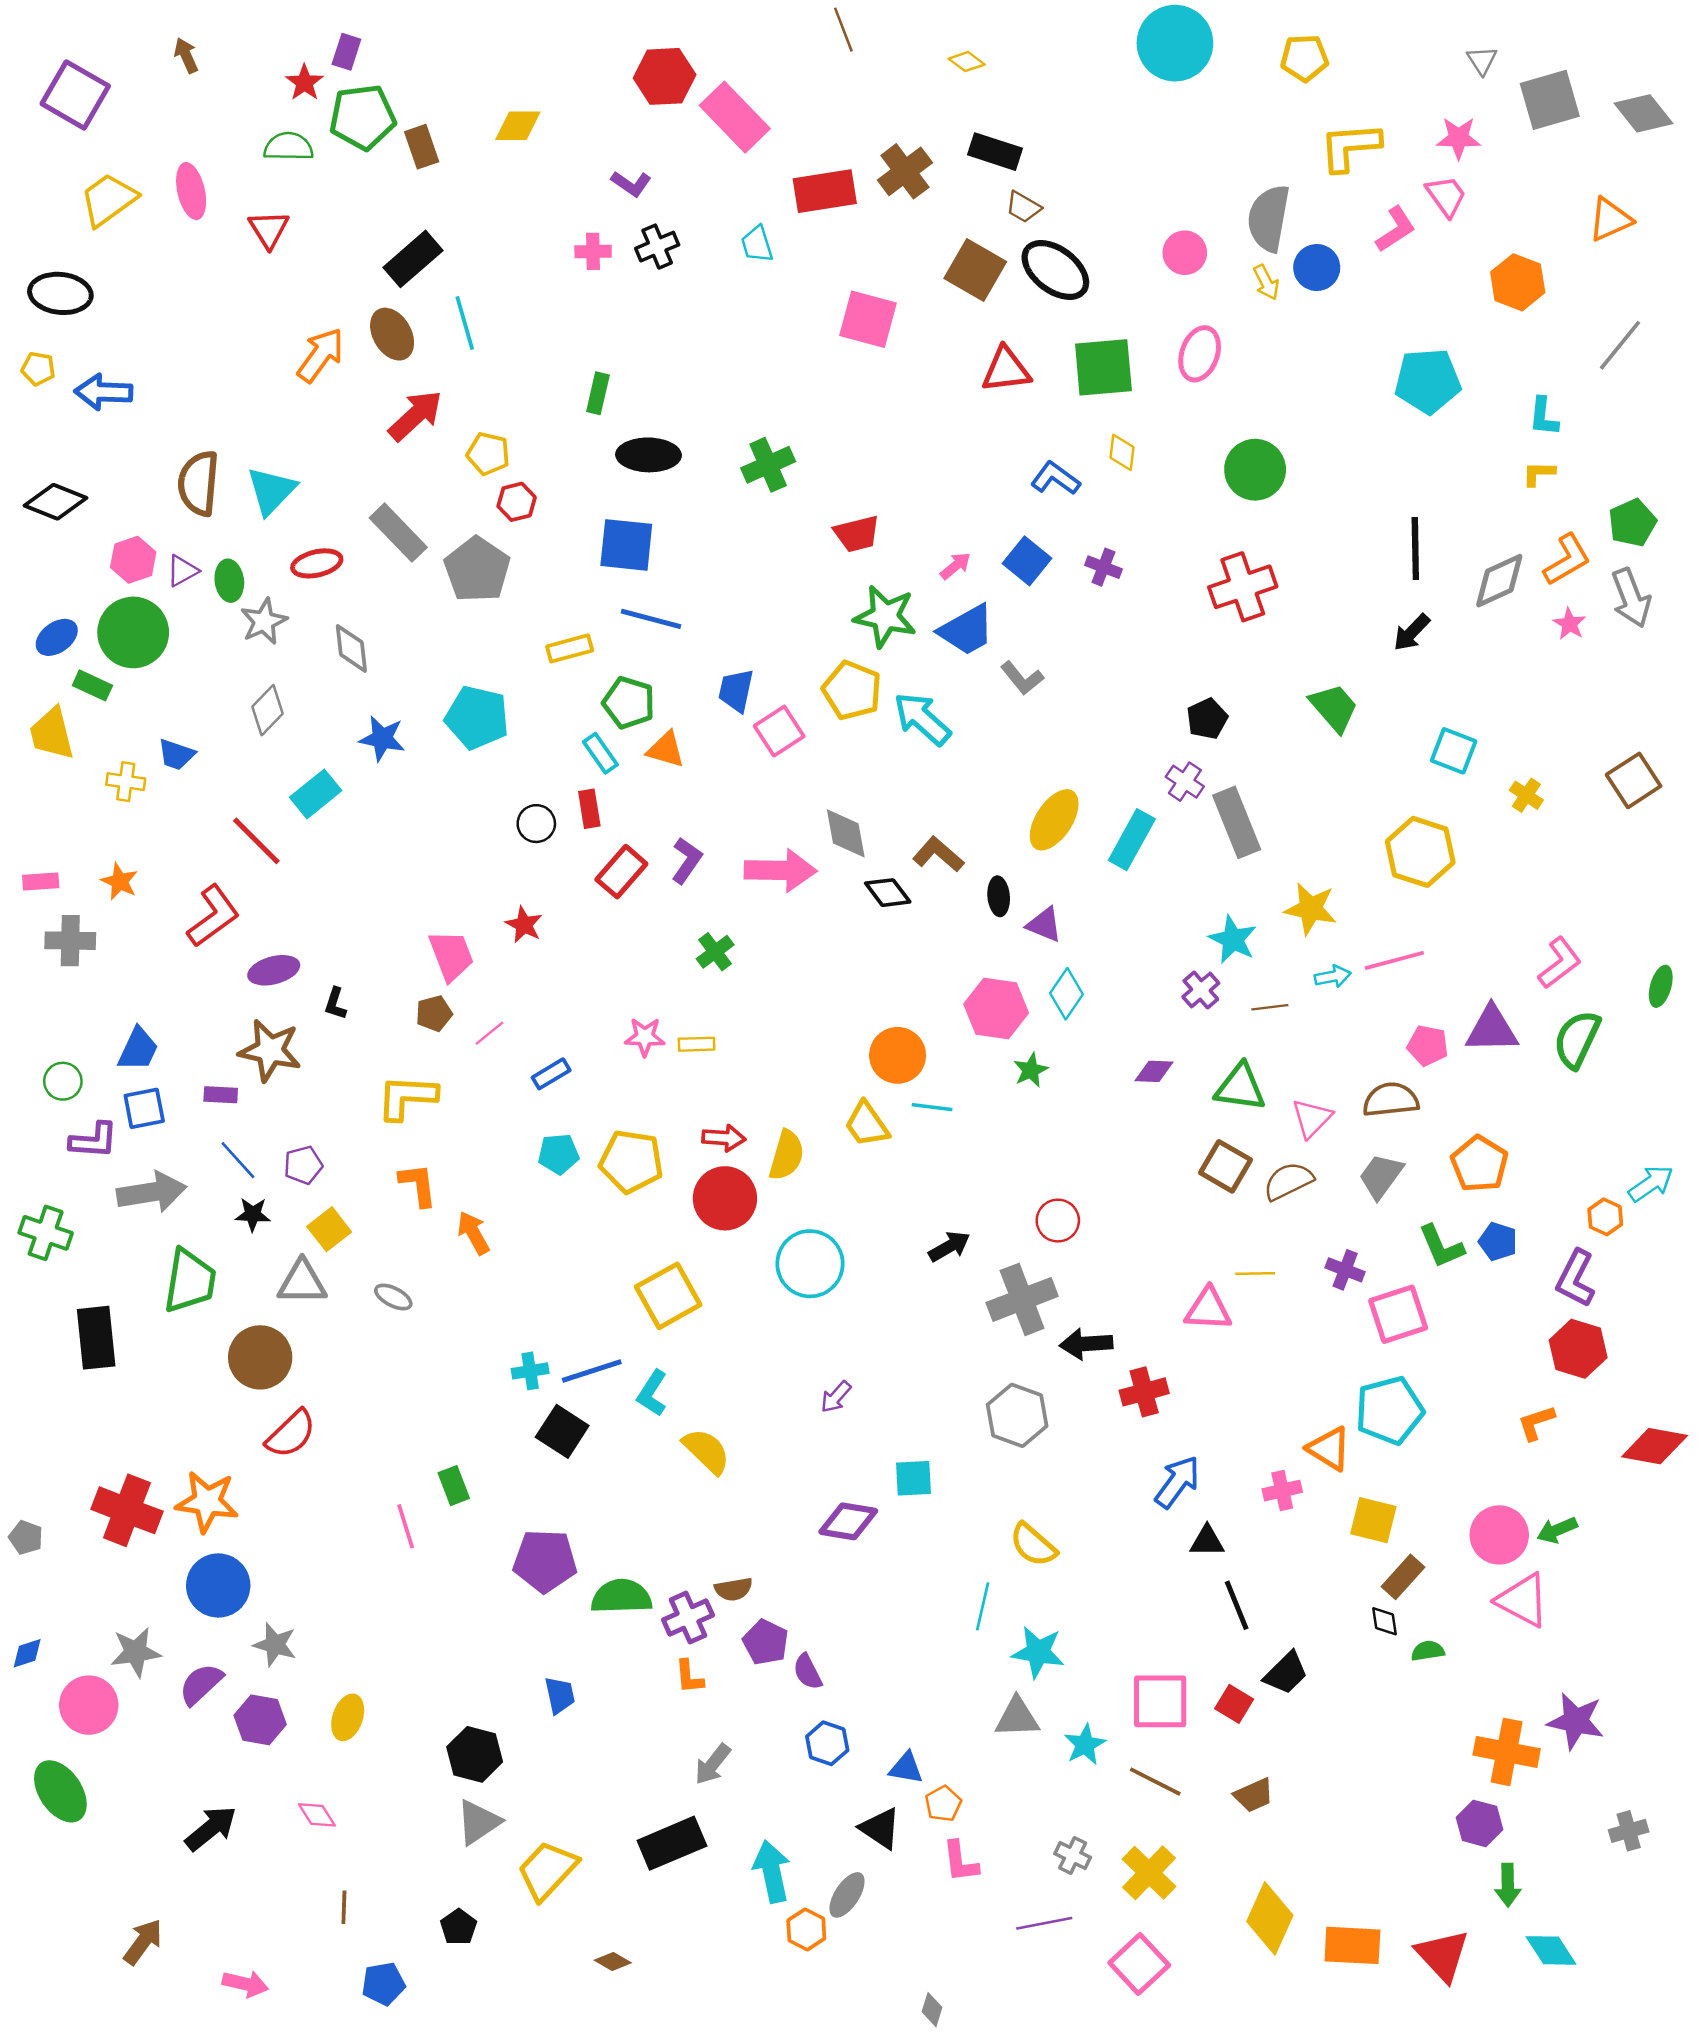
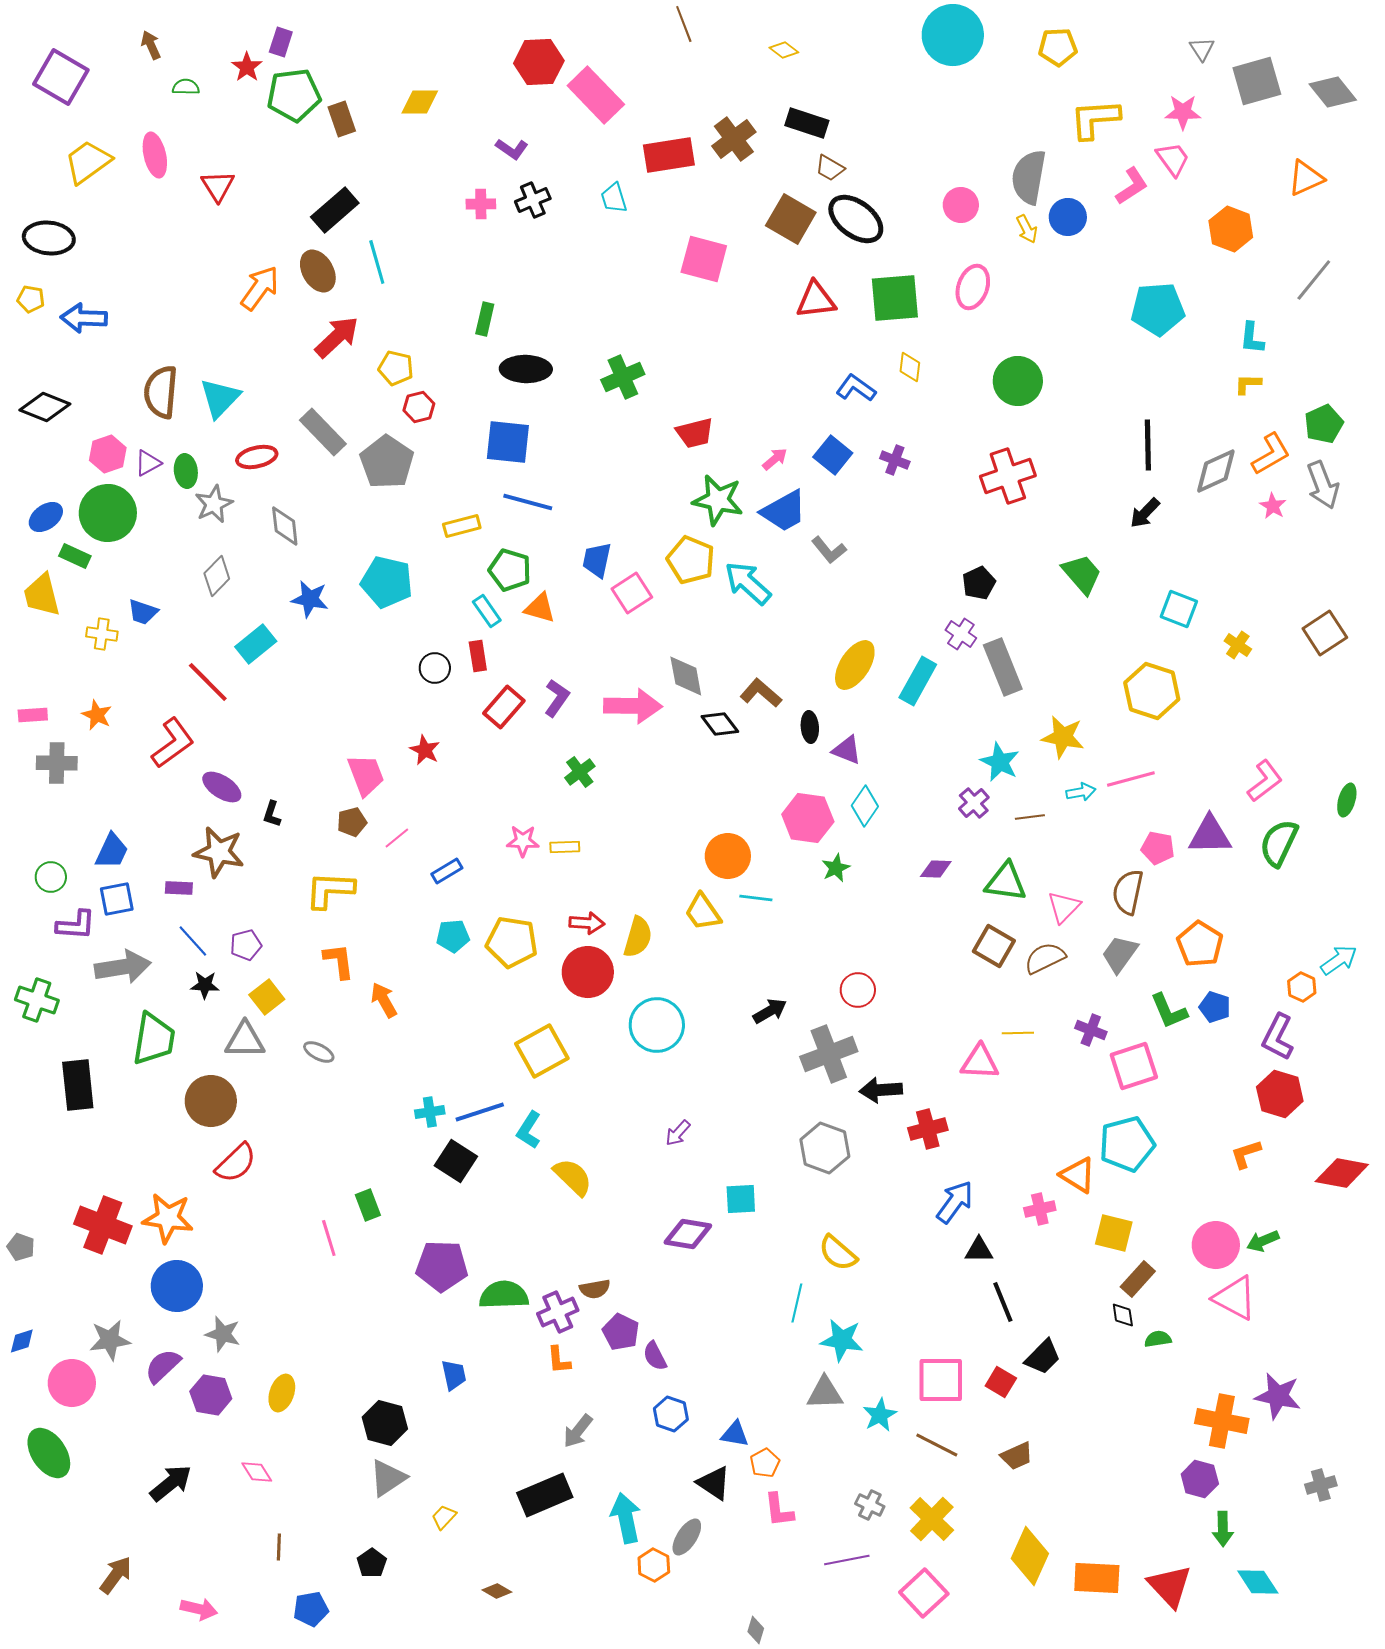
green semicircle: (288, 147) -> (186, 87), moved, size x0.7
purple ellipse: (274, 970) -> (222, 787), turned 48
brown semicircle: (1391, 1100) -> (1128, 892), turned -72
yellow trapezoid: (547, 1870) -> (444, 1517), size x0.5

